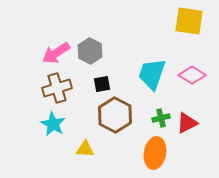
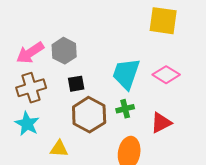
green cross: (161, 118) -> (125, 109), moved

